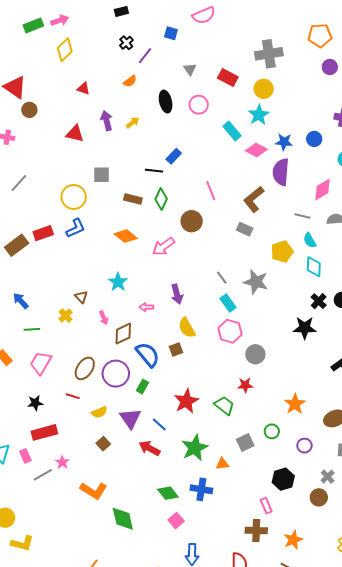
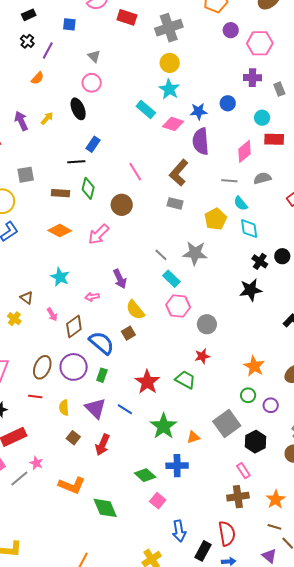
black rectangle: (121, 11) -> (29, 15), moved
red rectangle: (228, 78) -> (127, 17), moved
black ellipse: (166, 102) -> (78, 109), moved
pink circle: (199, 105) -> (92, 83), moved
yellow semicircle: (99, 412) -> (64, 408), turned 119
green circle: (272, 431) -> (248, 395), moved
gray square: (245, 443) -> (227, 423), moved, size x1.5
red arrow: (149, 448) -> (102, 445), moved, turned -85

